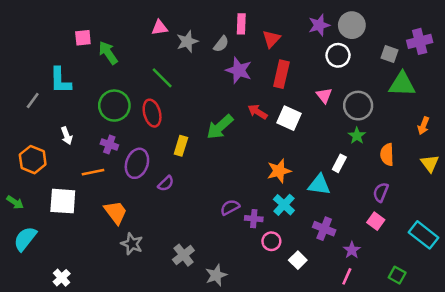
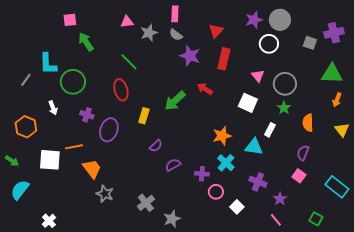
pink rectangle: (241, 24) -> (175, 14), moved
pink square: (83, 38) -> (70, 20), moved
gray semicircle: (221, 44) -> (176, 35), turned 88
green triangle: (402, 84) -> (332, 74), moved
green circle: (114, 106) -> (73, 82), moved
white square: (289, 118) -> (248, 103), moved
orange line: (93, 172) -> (74, 147), moved
purple semicircle: (166, 183) -> (156, 146), moved
purple semicircle: (230, 207) -> (173, 165), moved
pink line: (347, 276) -> (276, 220), turned -64

